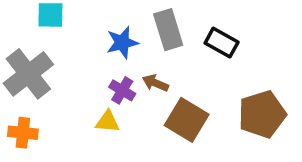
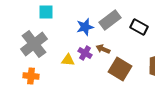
gray rectangle: (168, 30) -> (110, 20), turned 70
yellow triangle: (108, 122) -> (68, 60), moved

